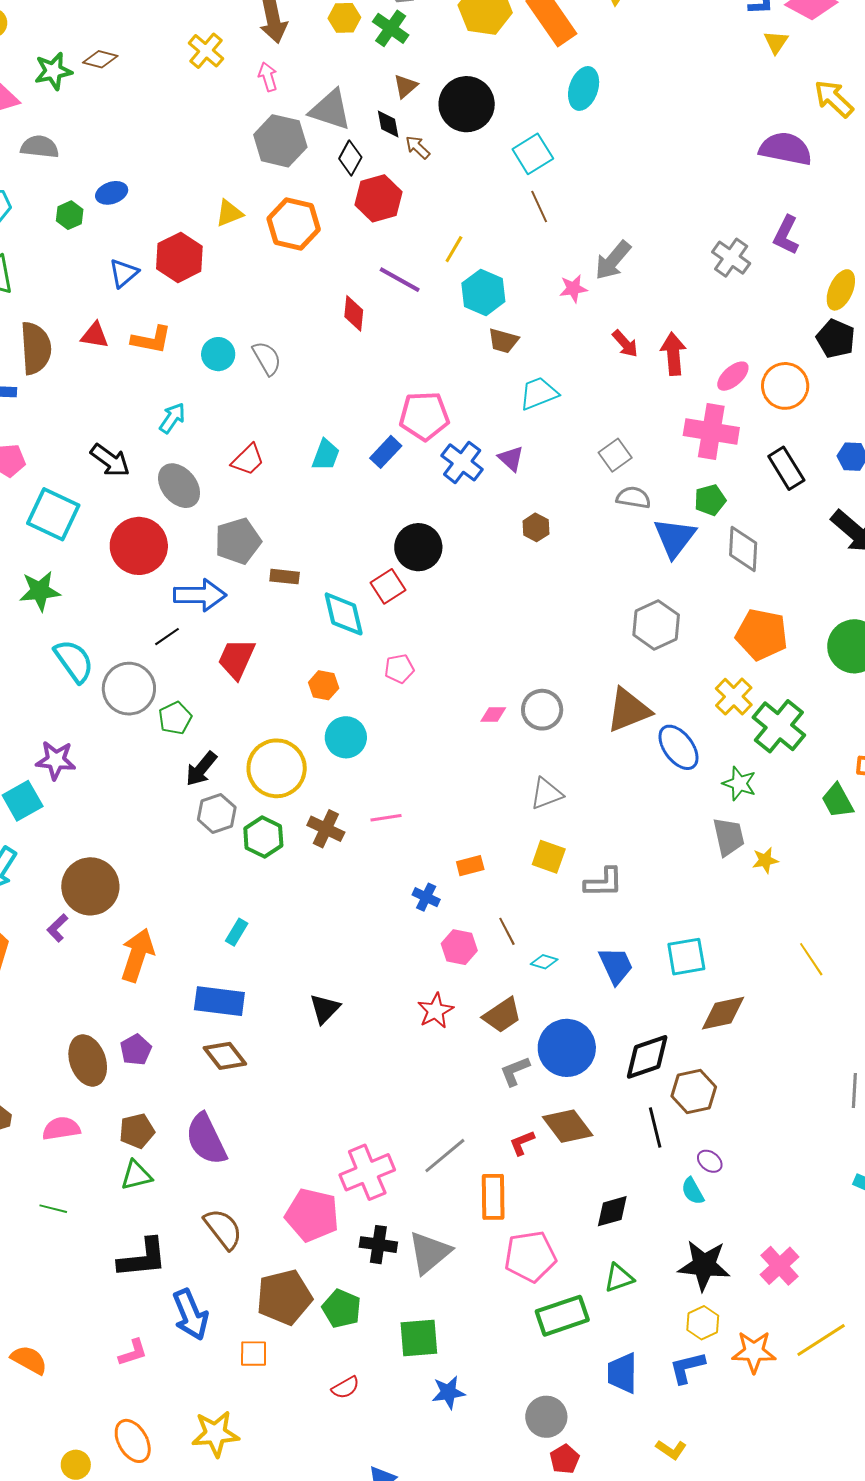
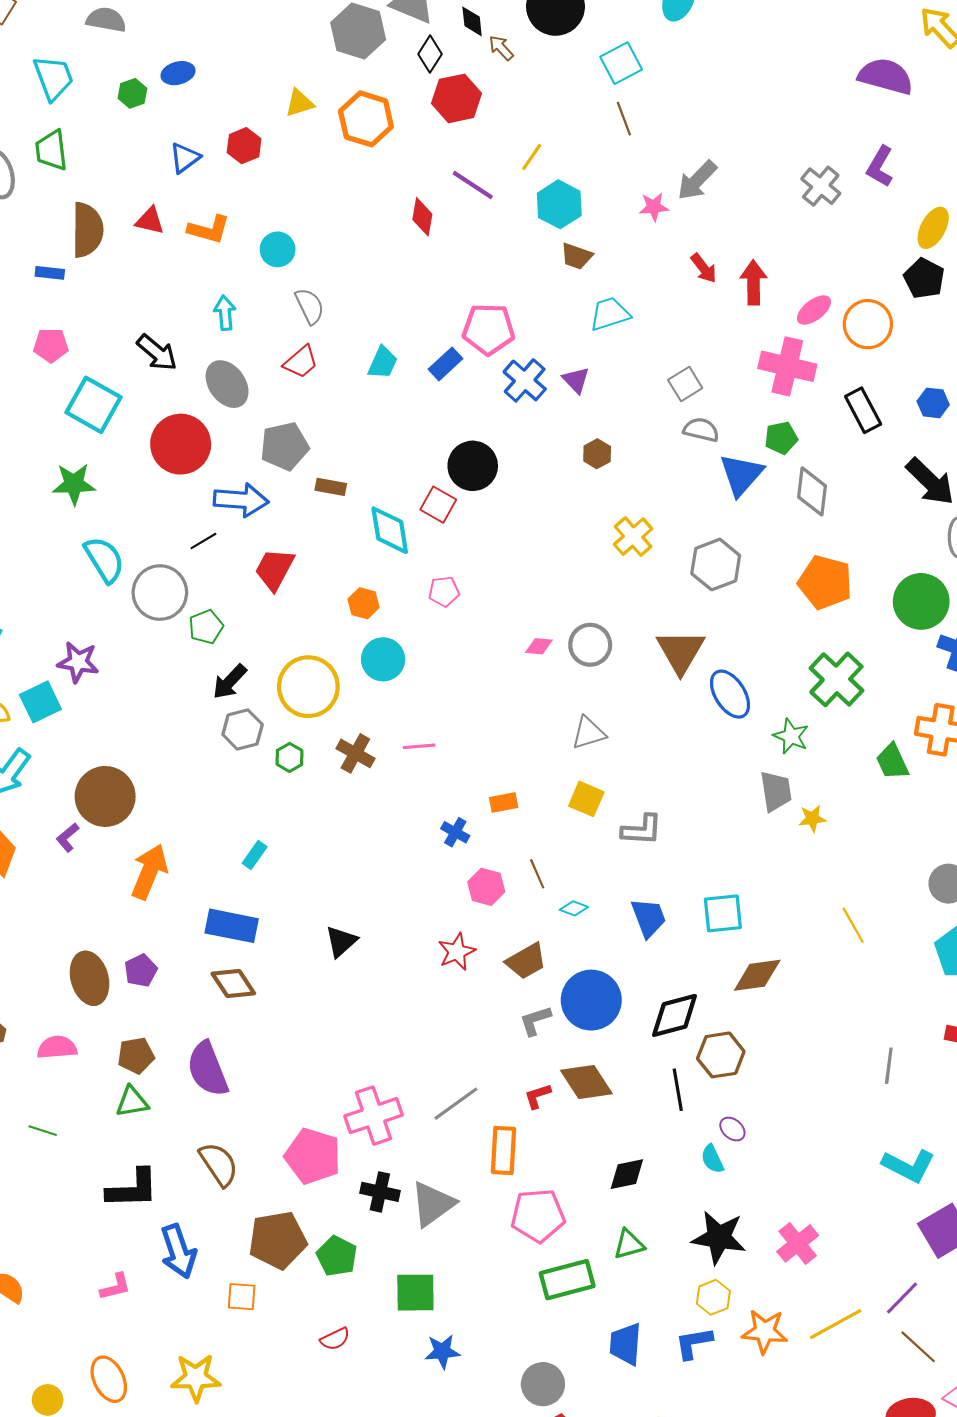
red hexagon: (179, 257) -> (244, 146), size x0.7
gray semicircle: (267, 358) -> (310, 306), moved
cyan arrow: (172, 418) -> (225, 313), turned -44
red square: (388, 586) -> (438, 505), turned -32
yellow cross: (734, 697) -> (633, 537), moved
brown triangle: (629, 710) -> (681, 652), turned -42
green hexagon: (263, 837) -> (290, 757), size x0.7

